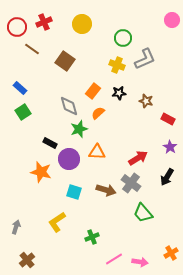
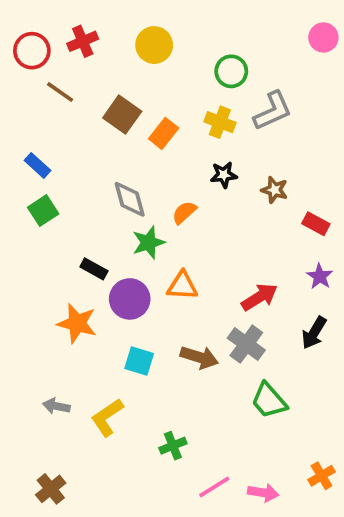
orange rectangle: (93, 91) -> (164, 133), moved
gray arrow: (16, 227) -> (56, 406), moved, turned -96

